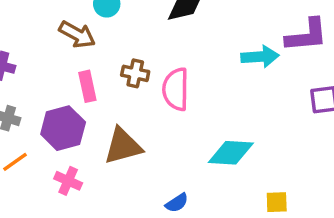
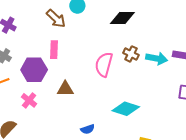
brown cross: (135, 73) -> (131, 54), moved
brown triangle: (123, 146) -> (65, 89), size x0.7

